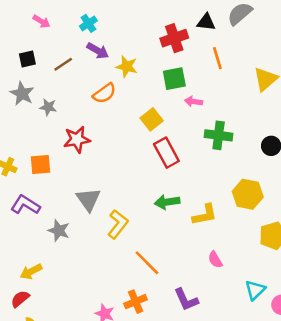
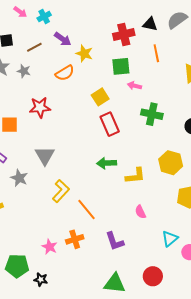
cyan cross: (88, 23) -> (44, 17), moved
gray star: (48, 107) -> (24, 71), moved
yellow L-shape: (118, 224) -> (61, 191), moved

